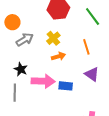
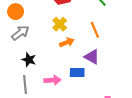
gray arrow: (25, 40) -> (20, 33), moved
purple triangle: (92, 74) -> (92, 57), moved
pink arrow: (43, 81) -> (53, 80), moved, size x0.7

